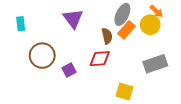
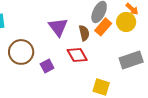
purple triangle: (73, 19) -> (58, 27), moved
red diamond: (100, 59) -> (77, 55), turned 65

